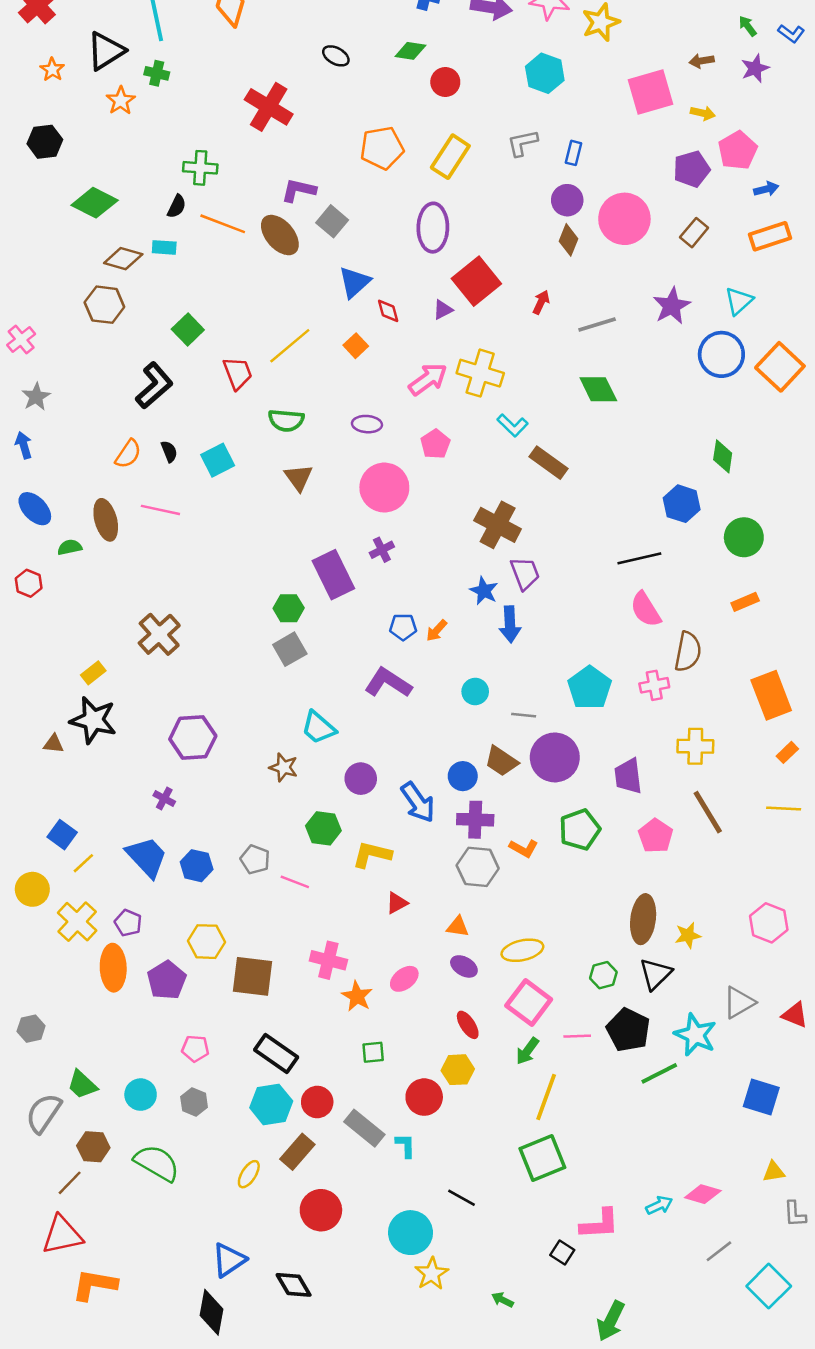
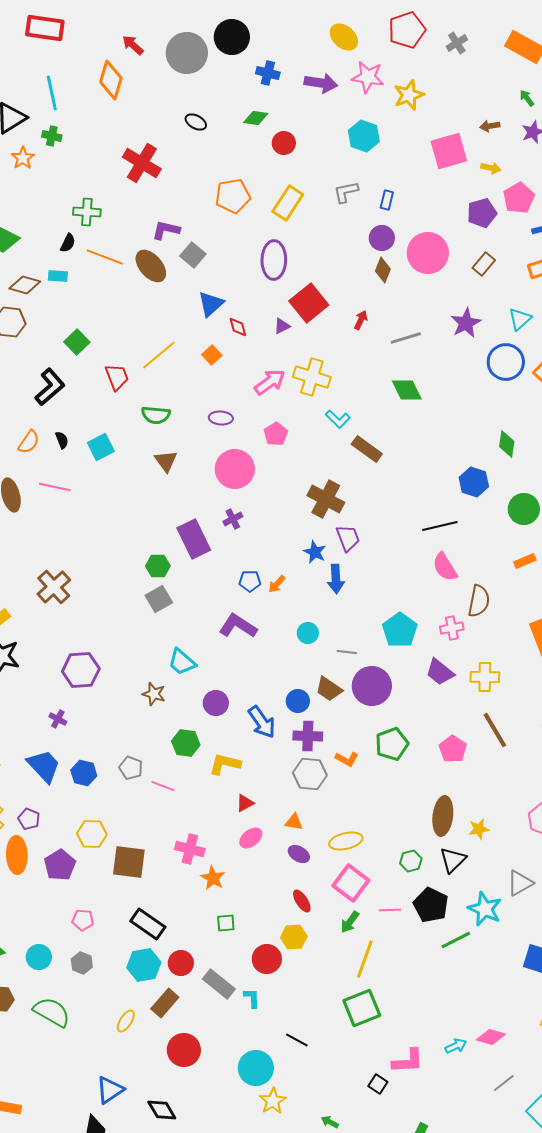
purple trapezoid: (628, 776) -> (440, 672), moved, turned -44
pink ellipse: (404, 979) -> (251, 838), moved

